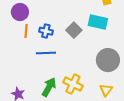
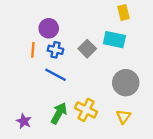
purple circle: (20, 12) -> (49, 28), moved
blue line: (46, 53) -> (55, 75), turned 30

